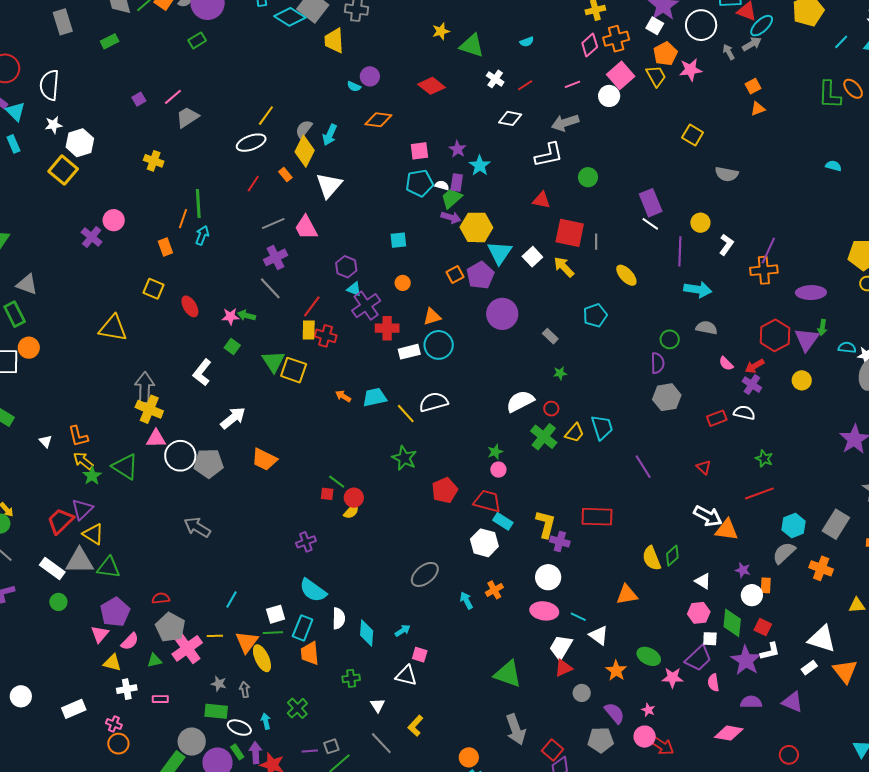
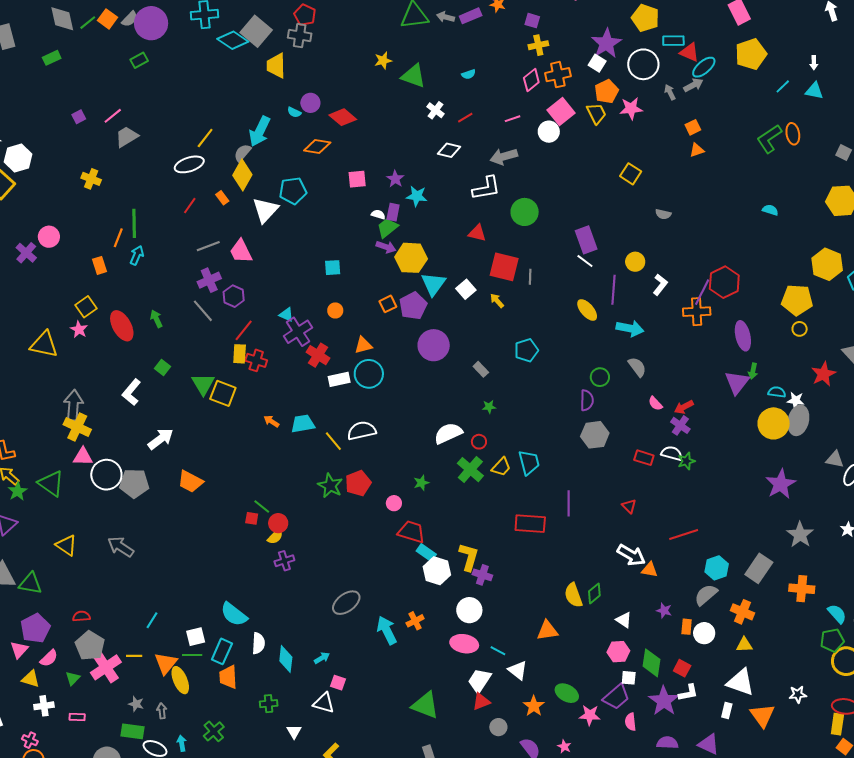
red diamond: (431, 86) -> (343, 117), moved
orange ellipse: (853, 89) -> (793, 134), turned 30
green L-shape: (830, 95) -> (769, 139), turned 52
cyan arrow: (330, 135) -> (260, 131), moved, size x1.4
cyan star: (480, 166) -> (417, 196), turned -30
gray semicircle: (727, 174) -> (663, 214), size x0.7
green circle: (588, 177) -> (525, 212), size x1.4
cyan pentagon: (419, 183) -> (293, 191), moved
purple hexagon: (346, 267) -> (234, 296), moved
yellow arrow: (564, 267) -> (497, 301), size x0.7
yellow ellipse: (626, 275) -> (587, 310), moved
yellow square: (153, 289) -> (86, 307), turned 30
purple ellipse: (811, 293) -> (743, 336), turned 76
red ellipse: (190, 306) -> (122, 326), size x1.4
green arrow: (246, 315) -> (156, 319), moved, turned 48
pink star: (230, 316) -> (79, 329), moved, turned 30
red cross: (387, 328) -> (318, 355), turned 30
gray semicircle: (707, 328) -> (637, 367), turned 40
red hexagon: (775, 335) -> (724, 282), moved
yellow circle: (802, 380) -> (774, 423), moved, size x1.6
red rectangle: (717, 418) -> (644, 458), turned 36
green star: (764, 459) -> (686, 461), moved, turned 30
purple line: (643, 467) -> (569, 503), turned 30
pink circle: (498, 470) -> (394, 503), moved
red pentagon: (445, 490) -> (358, 483), moved
red rectangle: (597, 517) -> (530, 524), moved
orange triangle: (727, 530) -> (650, 570), size x0.7
yellow triangle: (93, 534) -> (66, 545), moved
purple cross: (306, 542) -> (284, 561), moved
white hexagon: (484, 543) -> (437, 571), moved
white circle: (752, 595) -> (704, 633), moved
cyan arrow: (466, 600) -> (387, 630), size x1.6
yellow triangle: (857, 605) -> (744, 645), moved
green triangle: (154, 661) -> (73, 678), turned -35
white rectangle: (809, 668) -> (727, 711), turned -42

